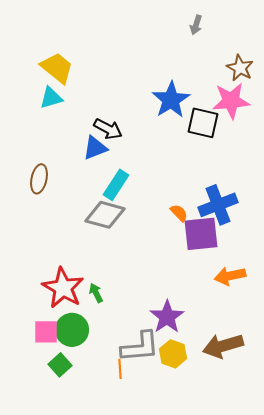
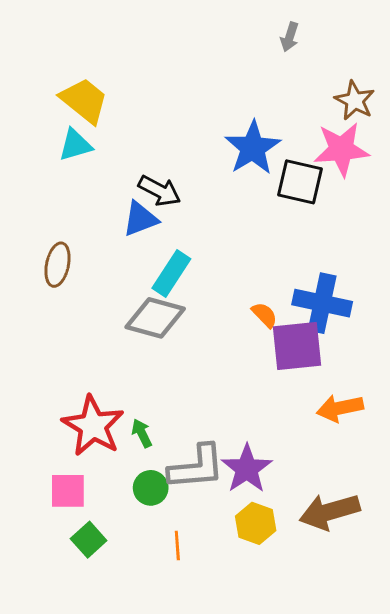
blue cross: (218, 205) -> (322, 303), turned 33
green circle: (72, 330) -> (151, 488), moved, size x0.7
gray L-shape: (140, 347) -> (196, 467), moved

